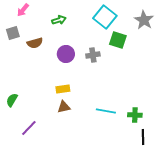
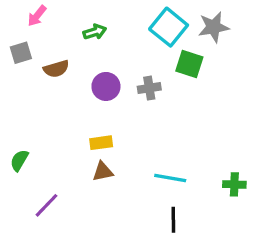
gray star: (144, 20) -> (214, 27), moved, turned 30
green cross: (135, 115) -> (234, 184), moved
black line: (143, 137) -> (173, 220), moved

